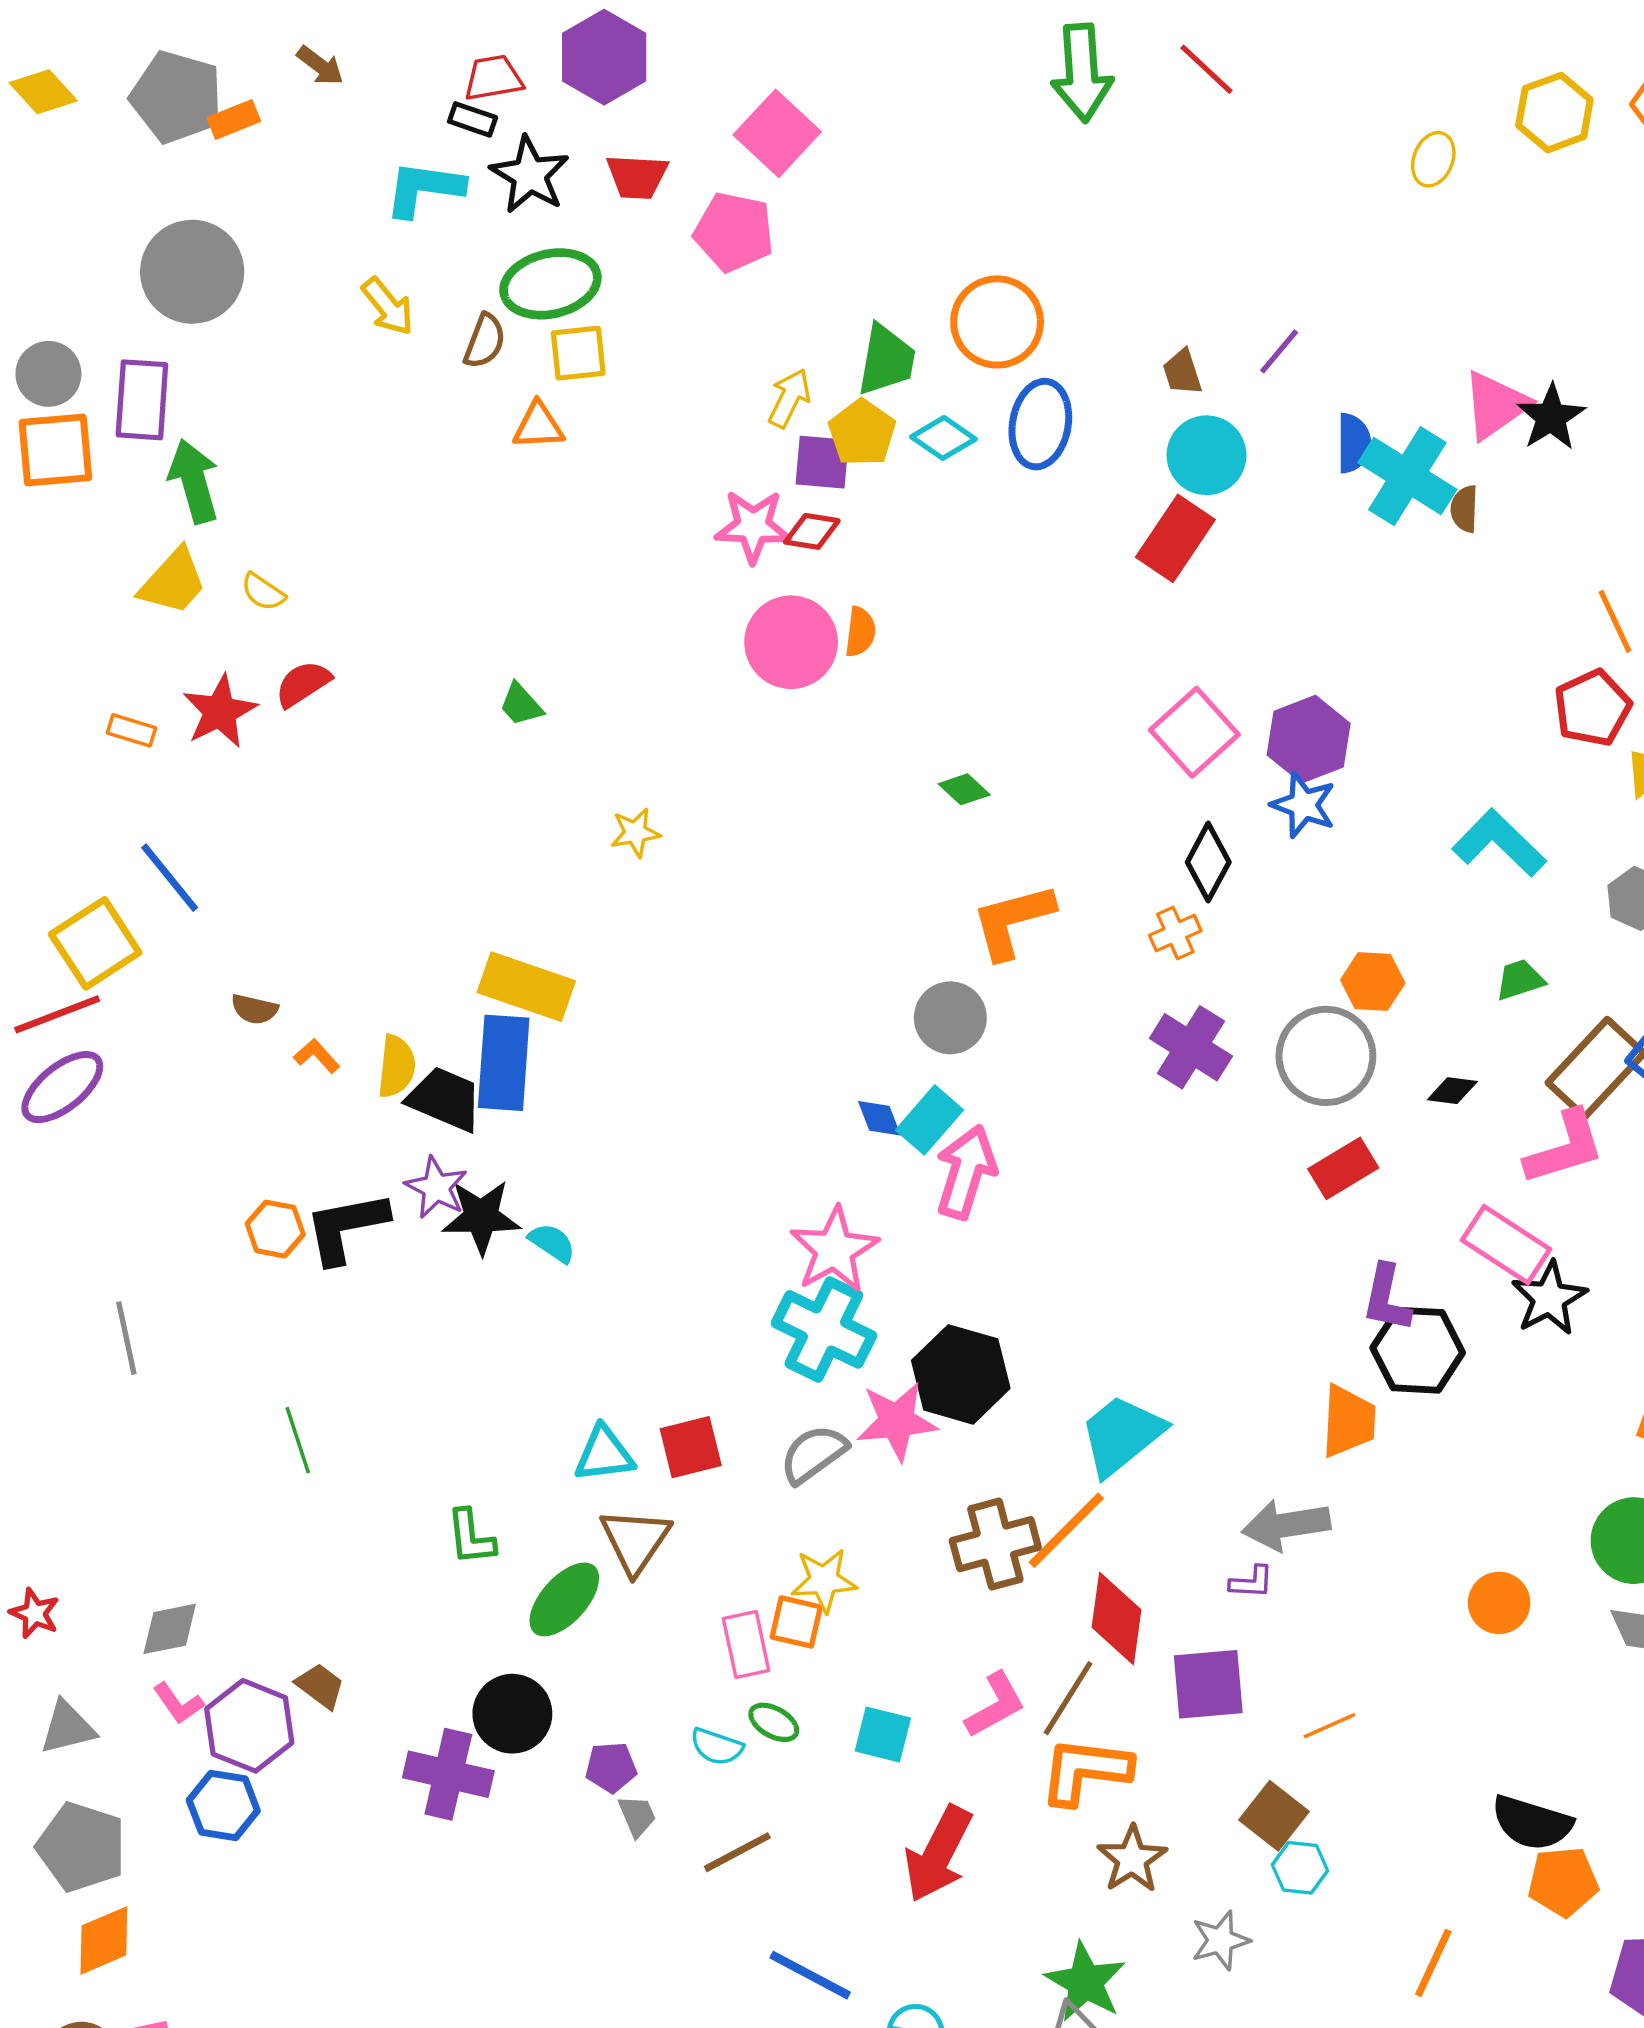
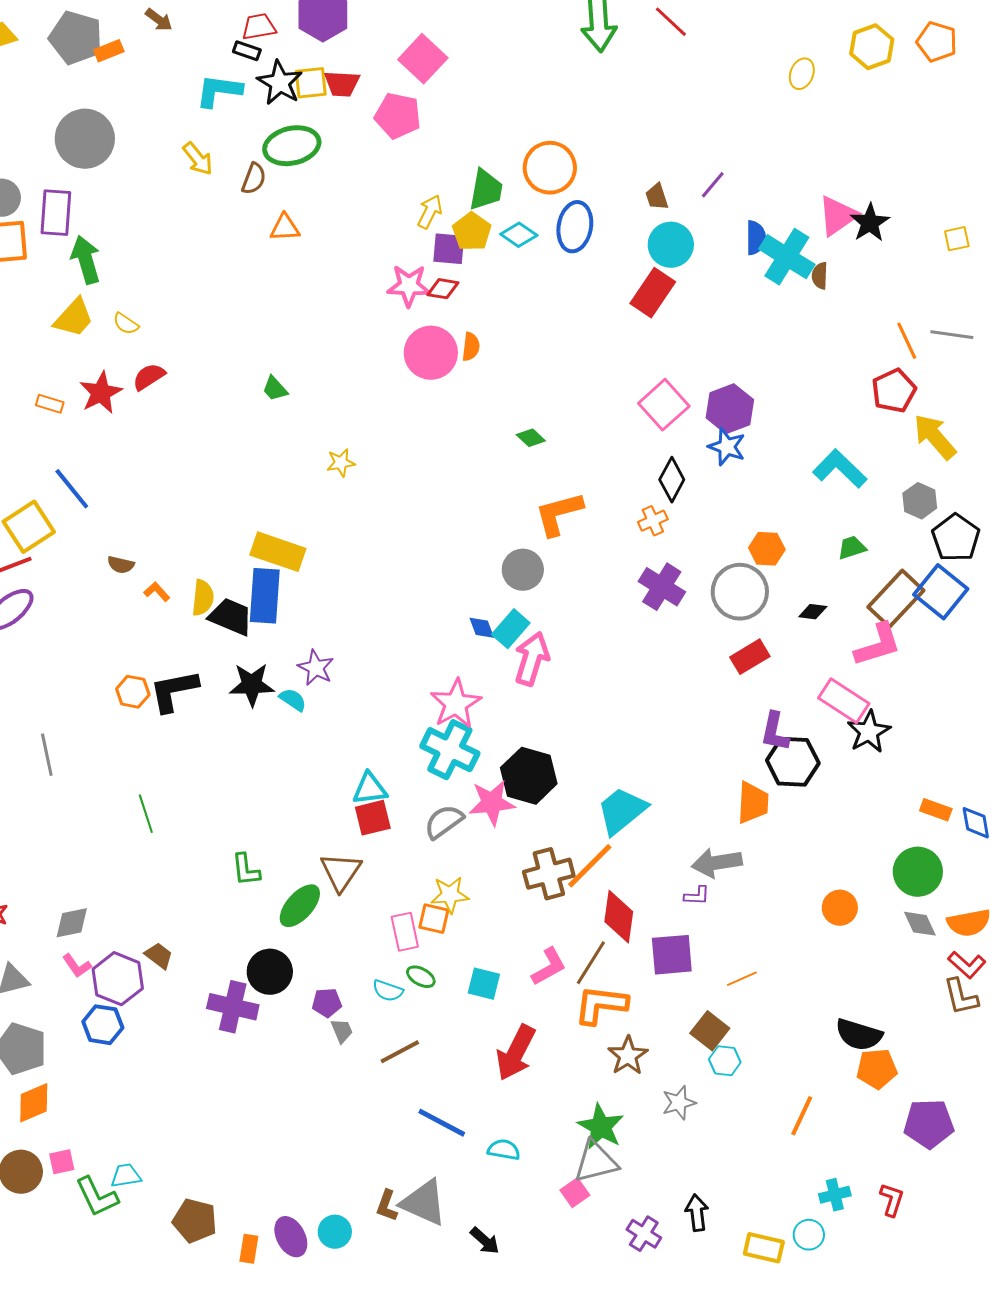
yellow square: (578, 353) -> (311, 83), moved
purple star: (436, 1187) -> (316, 668), moved
cyan triangle: (604, 1454) -> (370, 789), moved

